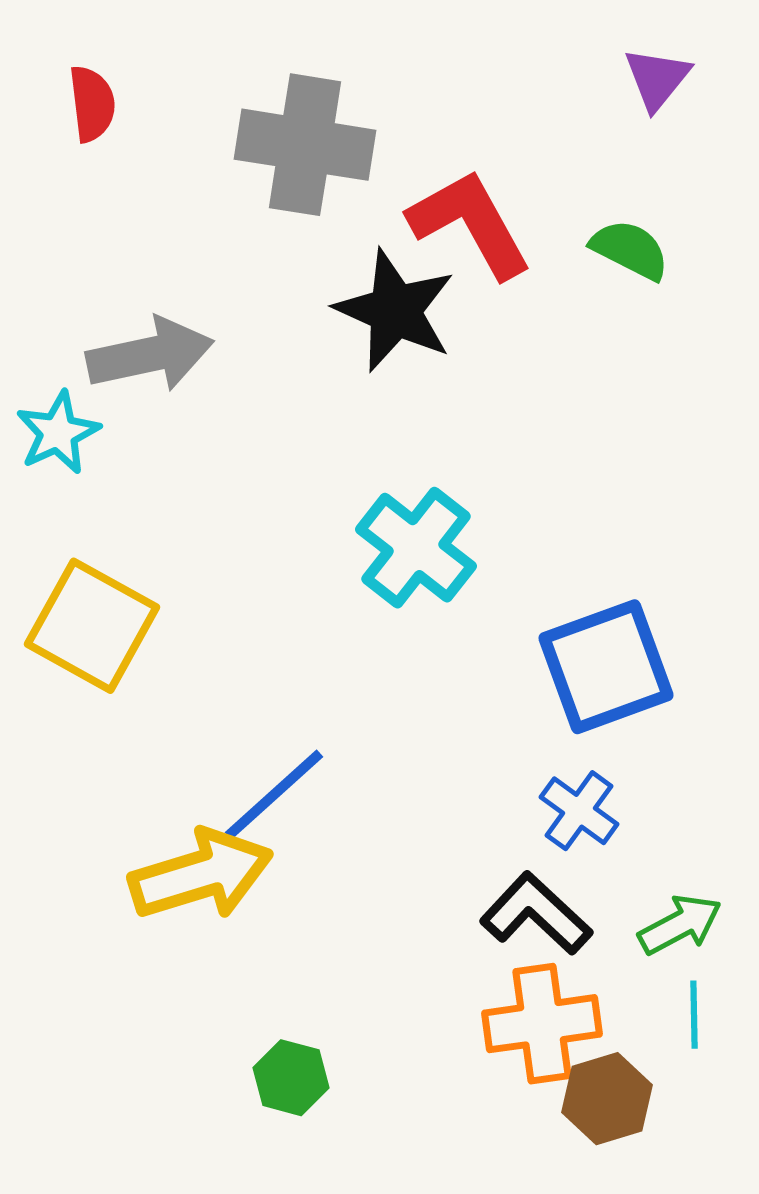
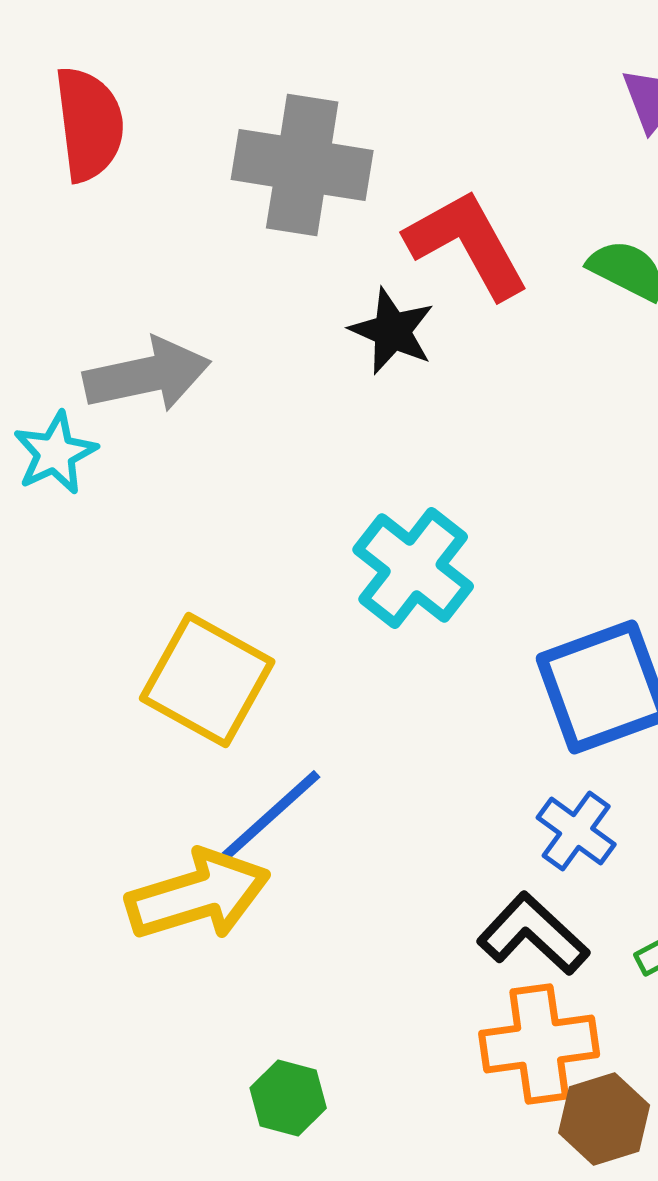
red semicircle: (92, 104) -> (89, 124), size x1.5
black star: (395, 311) -> (392, 331), size x0.7
yellow square: (92, 626) -> (207, 680), moved

